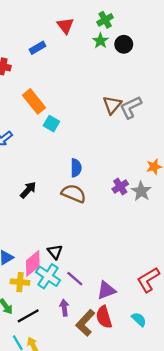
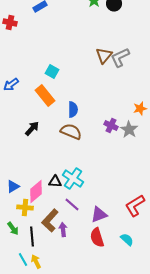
orange rectangle: (34, 101) -> (45, 96), moved
purple cross: (120, 186) -> (111, 126), turned -32
black triangle: (55, 252) -> (55, 182), turned -48
cyan cross: (48, 276) -> (73, 178), moved
black line: (28, 316) -> (32, 236), turned -66
brown L-shape: (85, 323) -> (50, 220), moved

